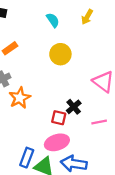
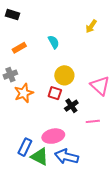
cyan semicircle: (53, 20) -> (54, 42), moved
yellow circle: (60, 54) -> (64, 75), moved
red square: (59, 118) -> (55, 93), moved

